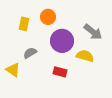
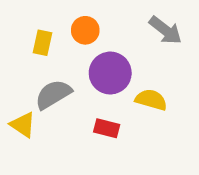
gray arrow: (93, 32) -> (165, 30), moved
gray semicircle: (30, 53) -> (53, 94), size x1.5

